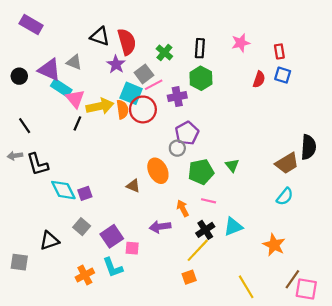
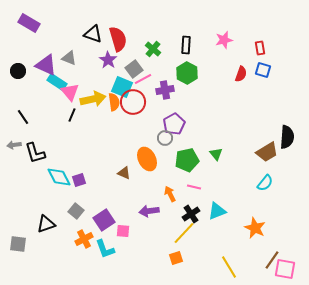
orange cross: (85, 275) -> (84, 239), moved

